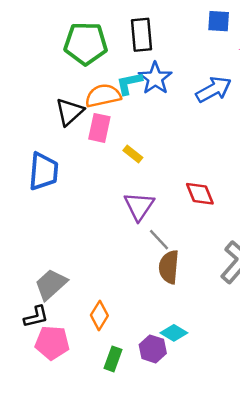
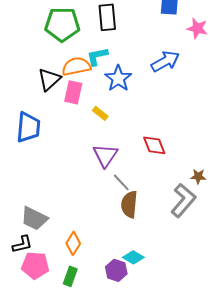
blue star: (155, 78) -> (118, 78), moved
gray trapezoid: (51, 284) -> (34, 218), turned -112
green rectangle: (113, 359) -> (70, 276), moved

